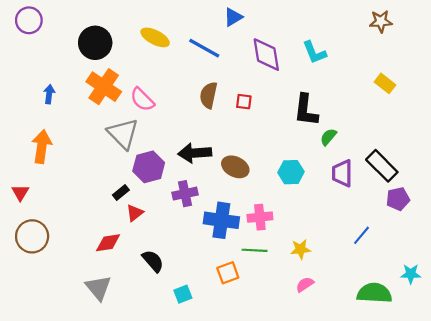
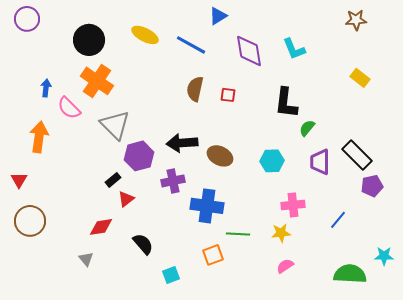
pink semicircle: (142, 99) -> (69, 108), moved
pink cross: (260, 217) -> (293, 205), moved
gray triangle: (98, 288) -> (86, 259), moved, size x0.6

